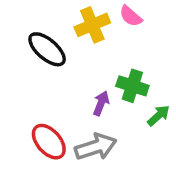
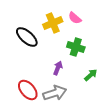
green cross: (132, 86) -> (76, 47), moved

